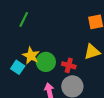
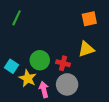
yellow star: (31, 56) -> (28, 78), moved

